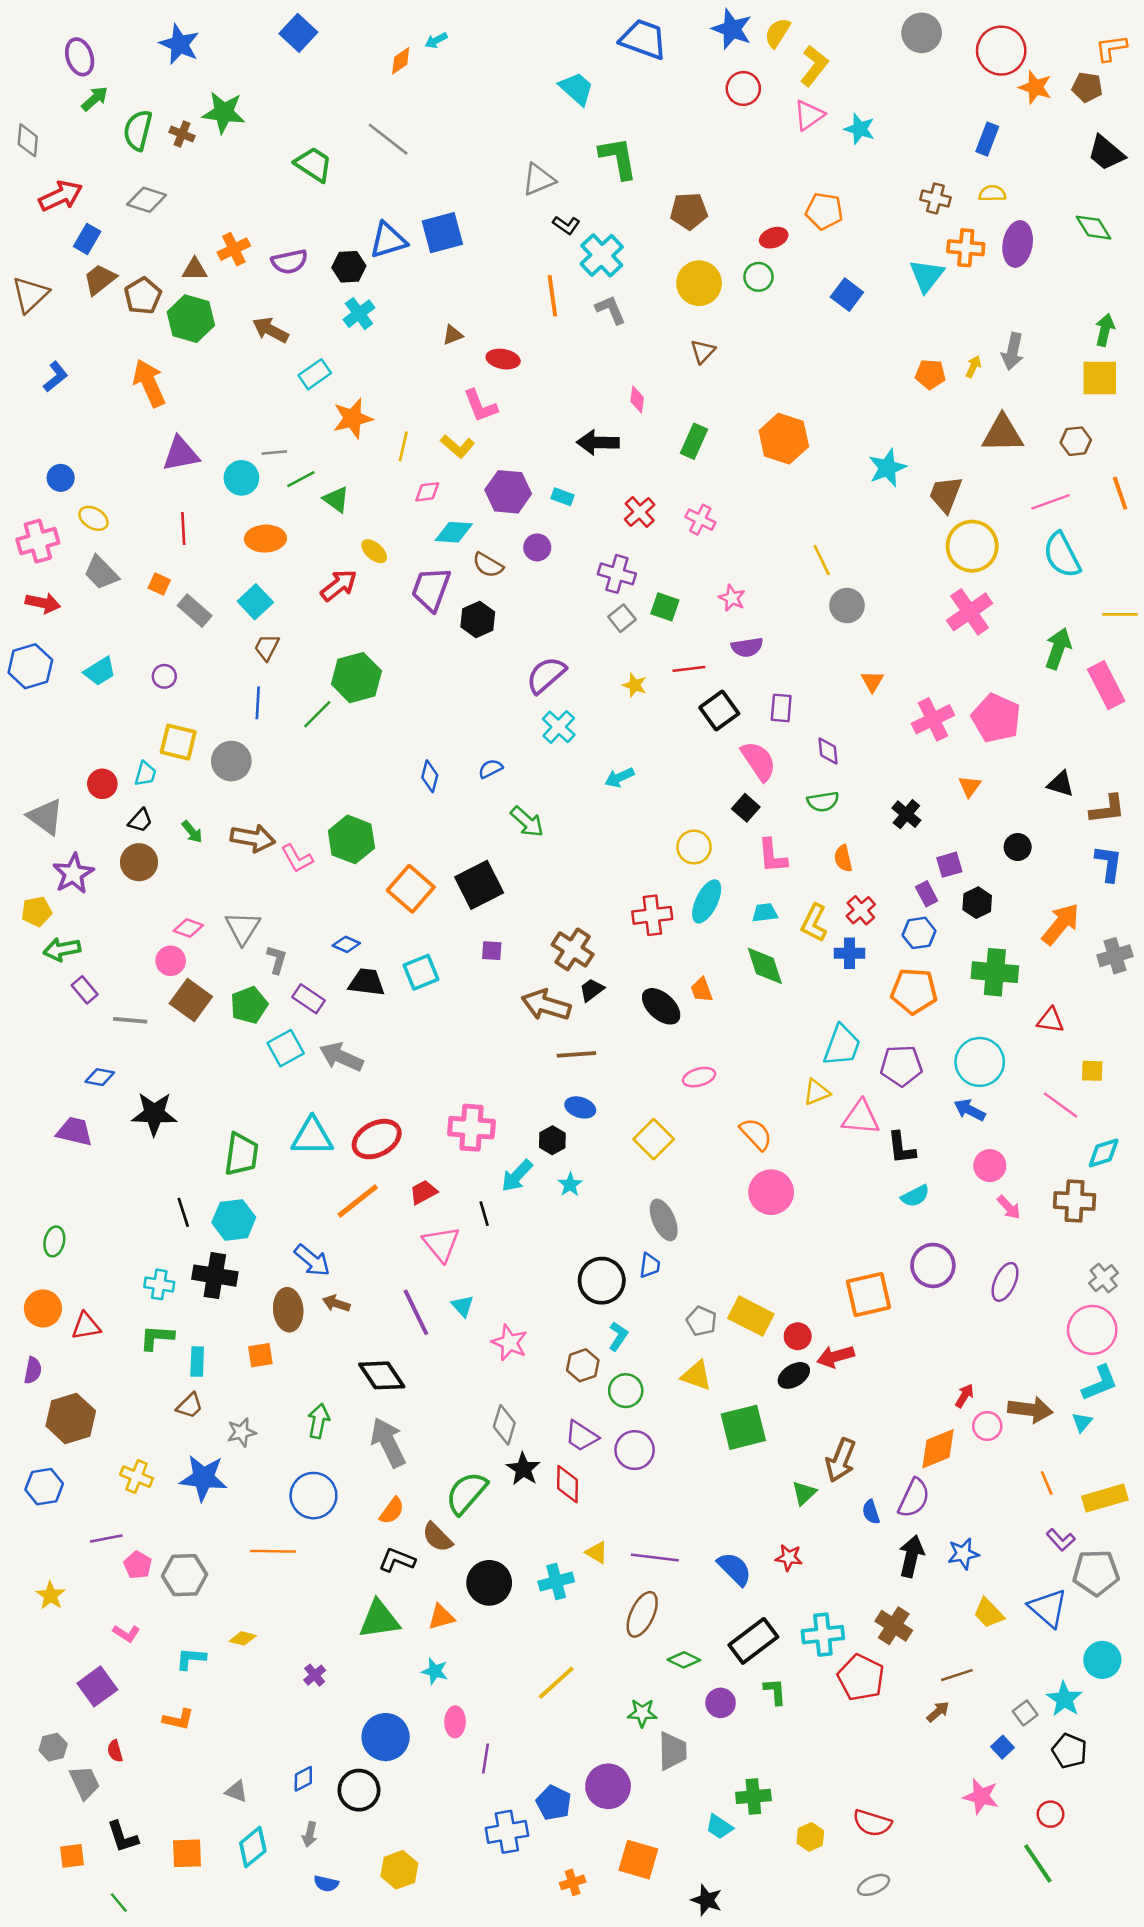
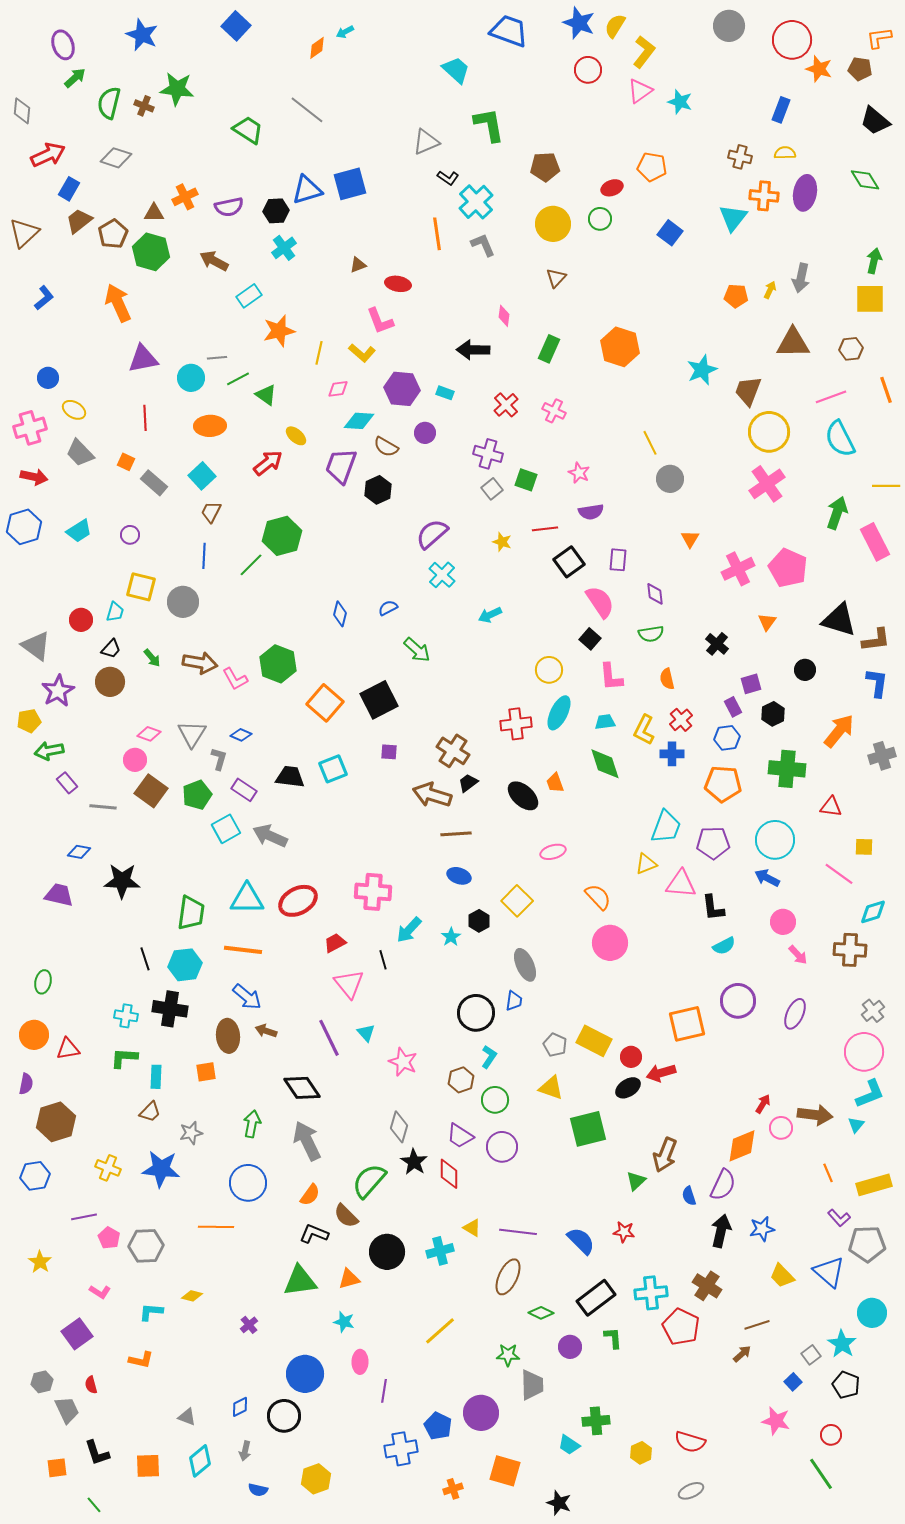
black triangle: (1061, 784) -> (839, 620), size x1.6
blue diamond: (346, 944) -> (241, 735), moved
black hexagon: (552, 1140) -> (479, 921), moved
orange line: (358, 1201) -> (243, 950), moved, turned 45

